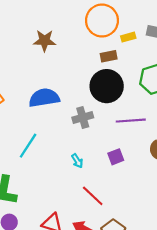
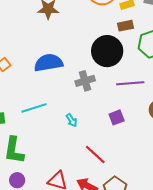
brown rectangle: (109, 56) -> (125, 26), moved
cyan line: (28, 146) -> (34, 108), turned 40
cyan arrow: (77, 161) -> (72, 120), moved

